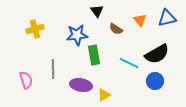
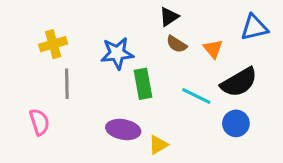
black triangle: (97, 11) -> (169, 17), moved, turned 32
orange triangle: (140, 20) -> (213, 49), moved
gray line: (53, 69) -> (67, 84), moved

